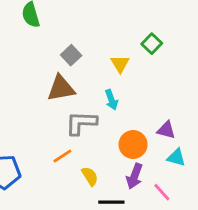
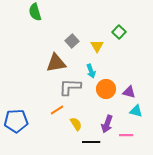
gray square: (71, 55) -> (72, 41), moved
orange circle: (133, 145) -> (106, 89), moved
pink line: (162, 192) -> (126, 135), turned -48

